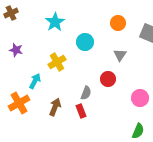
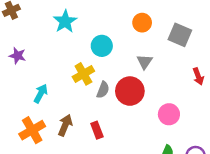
yellow cross: (57, 62) -> (83, 74), moved
red circle: (108, 79) -> (130, 91), size x1.5
gray semicircle: (86, 93) -> (103, 90), moved
orange cross: (19, 103) -> (32, 130), moved

